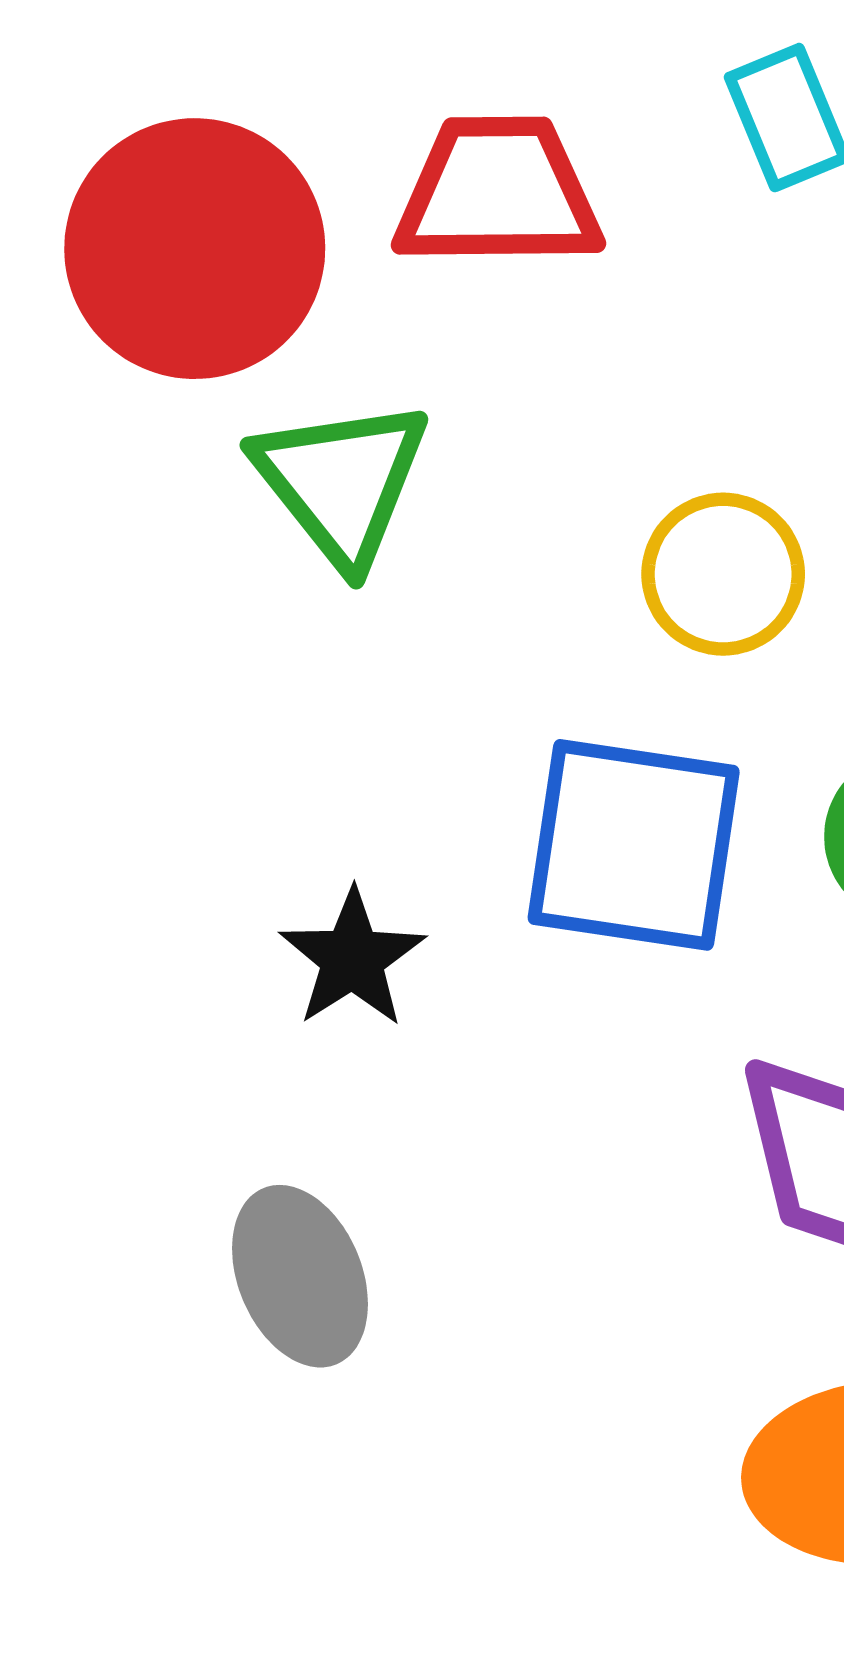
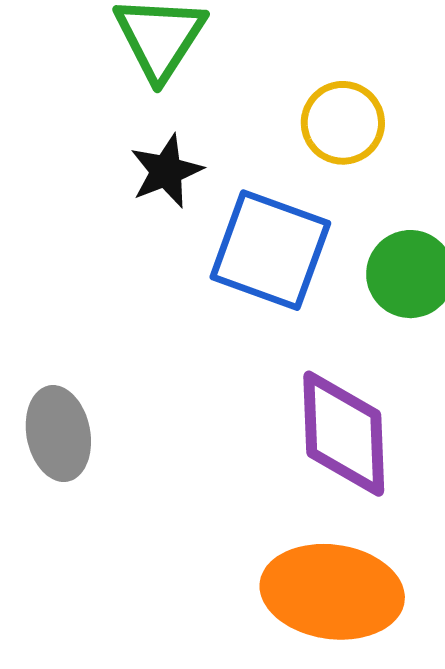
black star: (352, 958) -> (166, 171), moved

